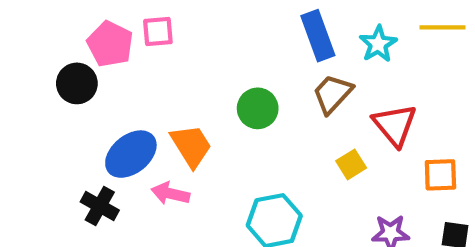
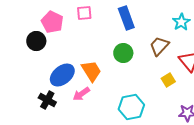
pink square: (158, 31) -> (84, 13), moved
blue rectangle: (318, 36) -> (126, 18), moved
pink arrow: (170, 194) -> (81, 94), turned -48

